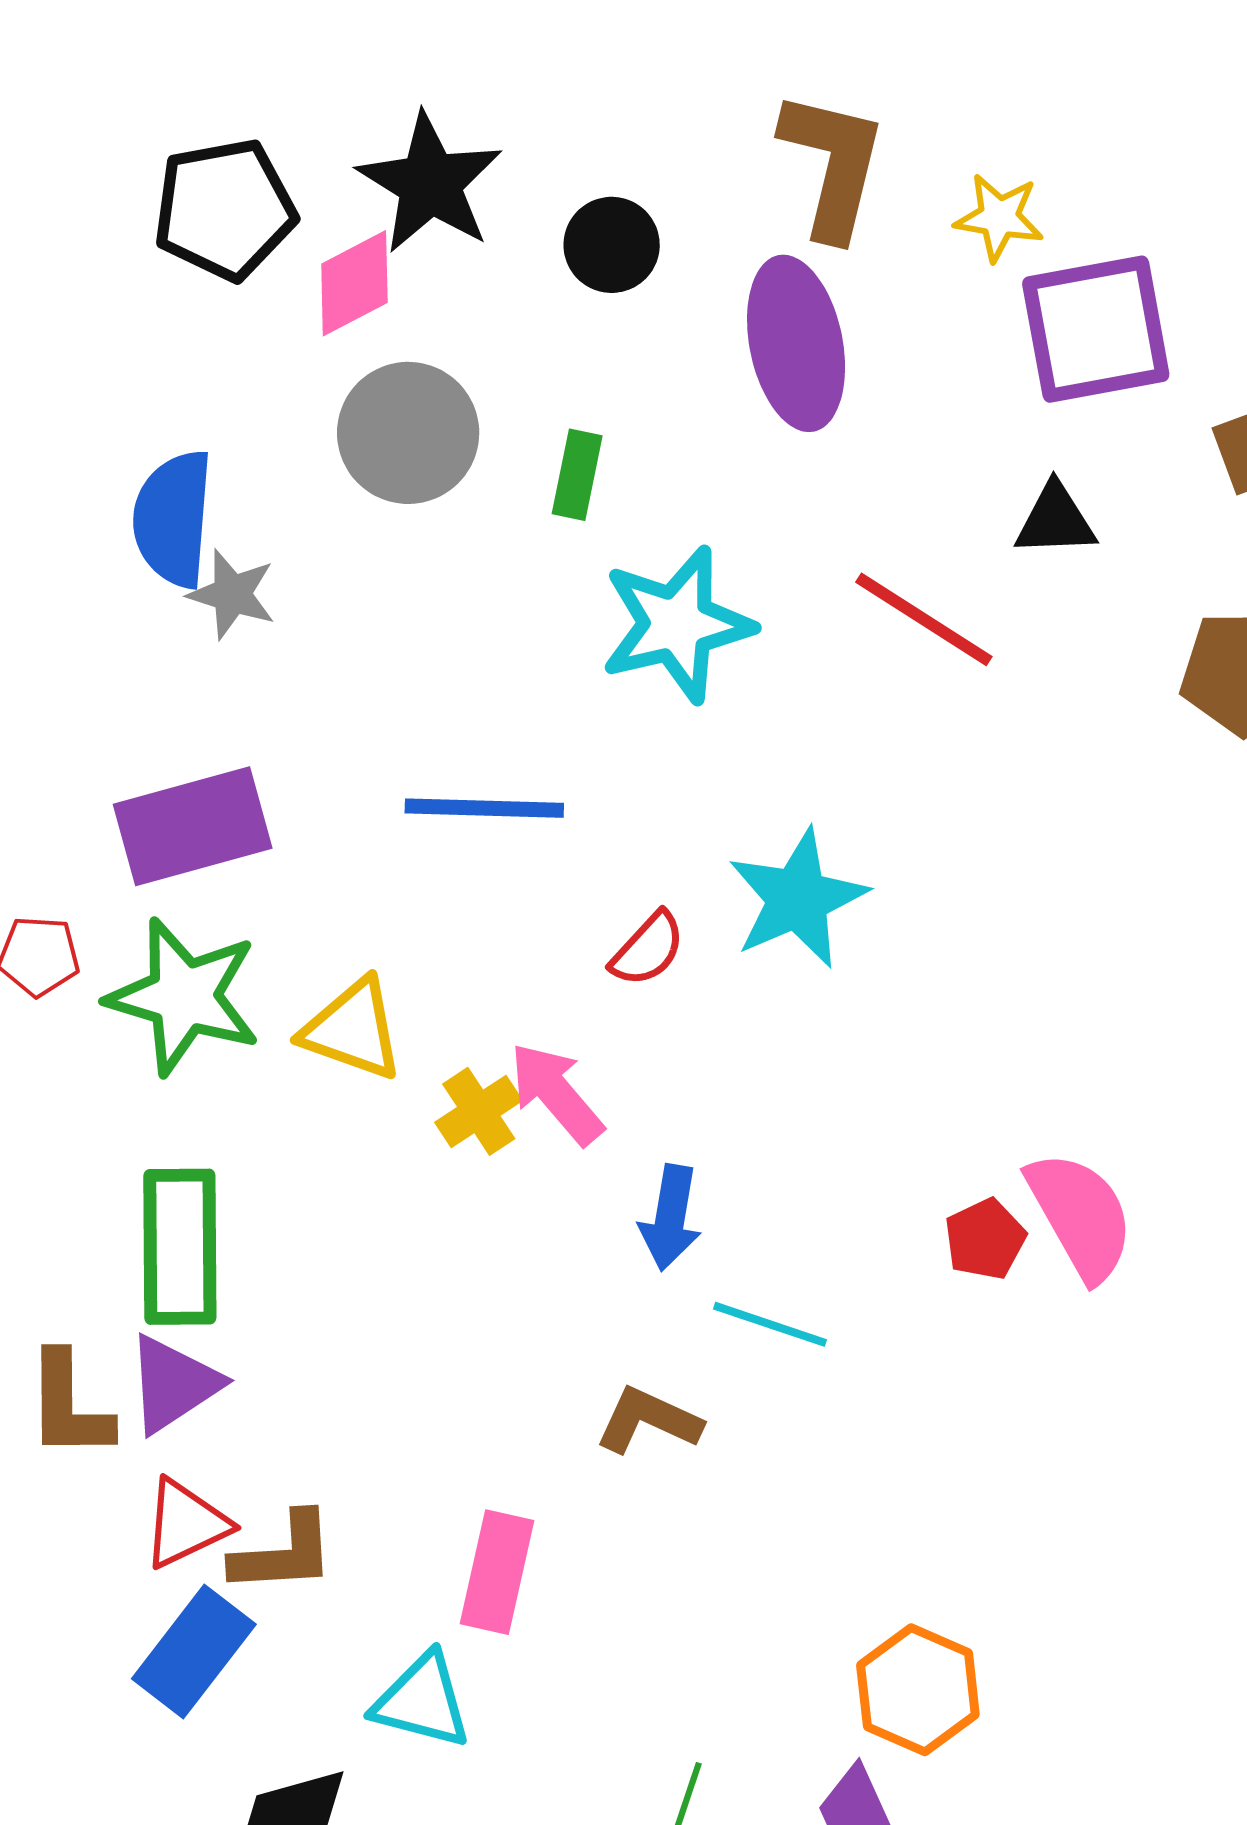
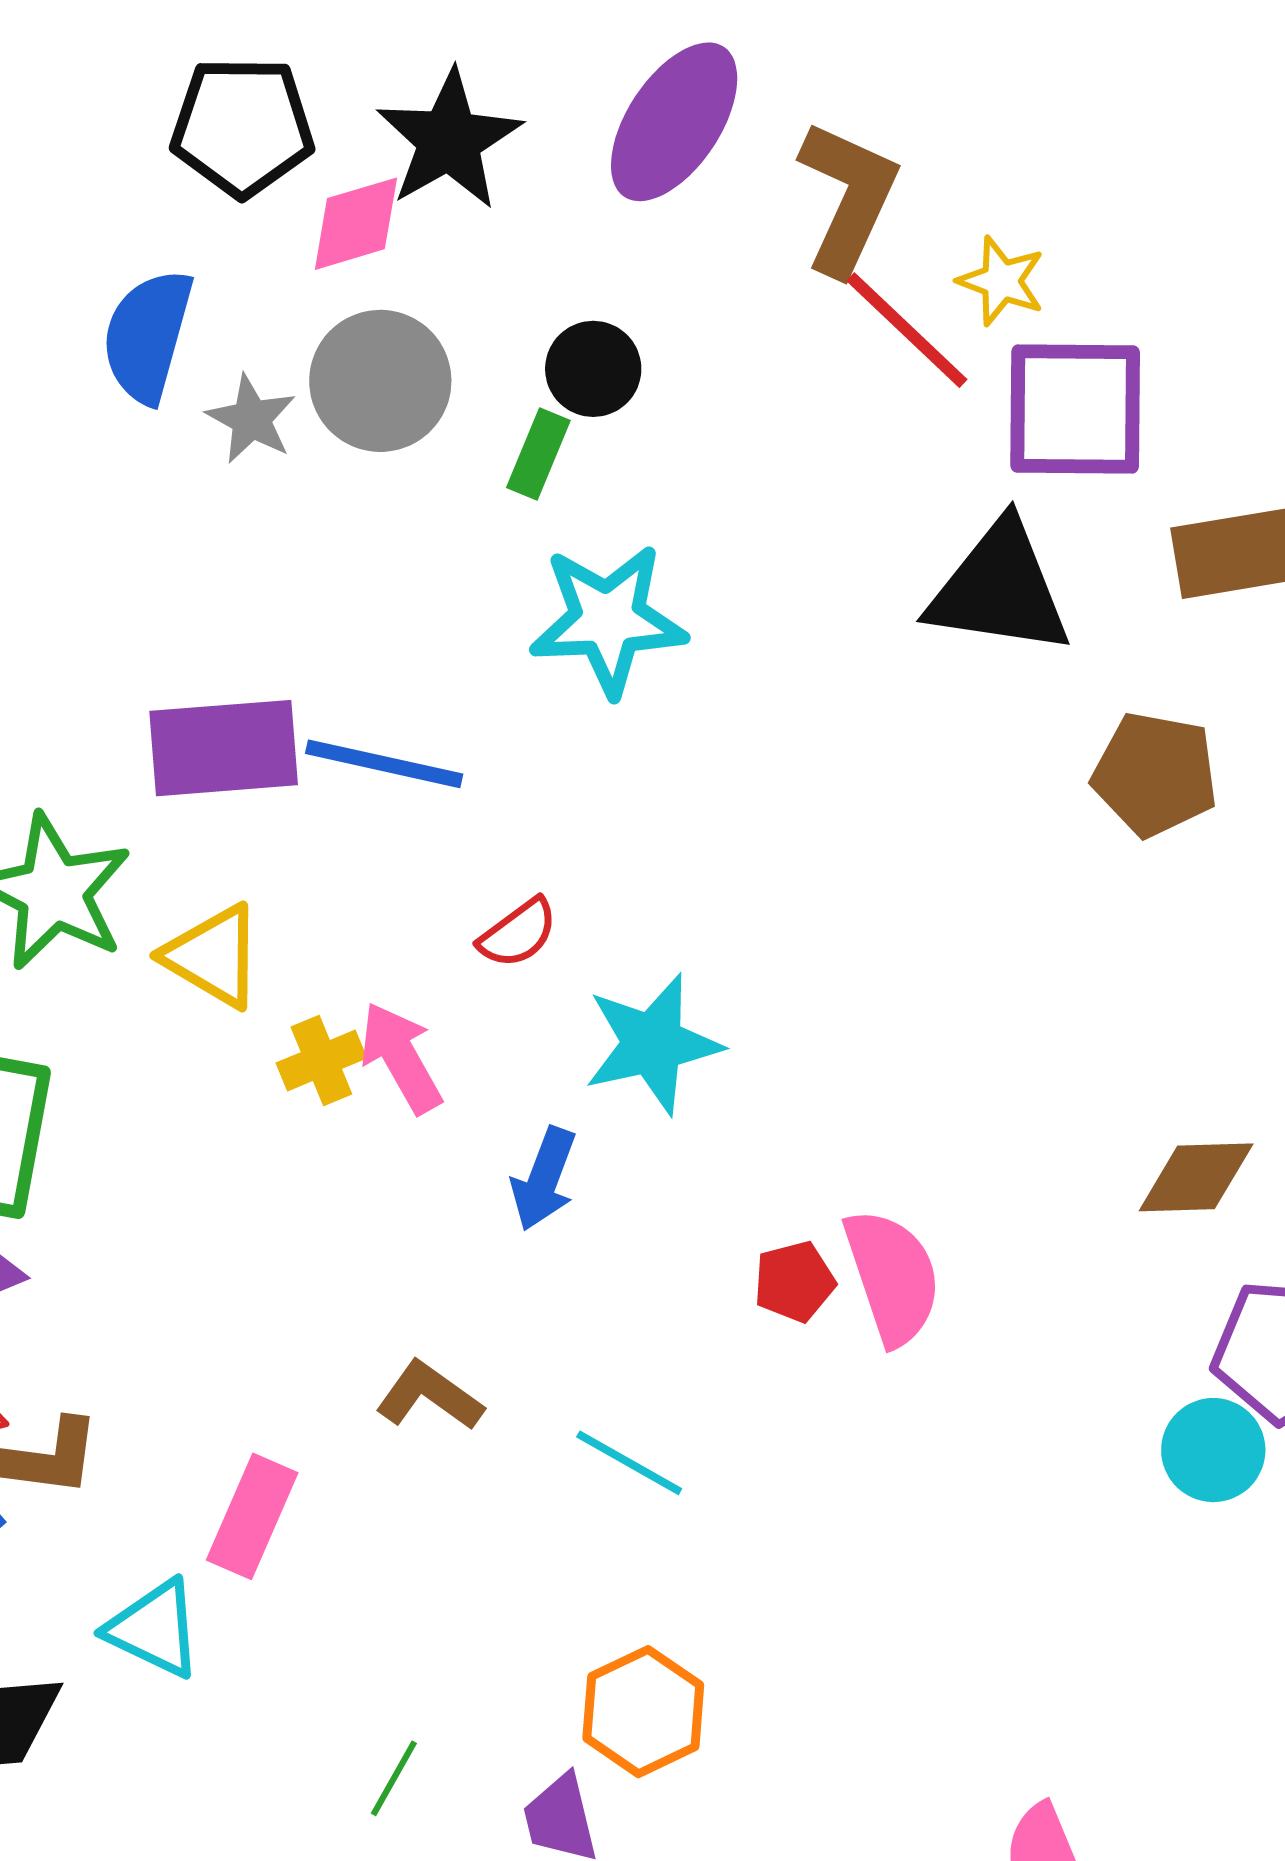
black circle: (612, 245) -> (593, 369), moved
purple ellipse: (796, 343) -> (674, 122), moved, turned 34
blue semicircle: (173, 519) -> (148, 336), moved
black triangle: (1055, 520) -> (999, 589), size x1.8
gray star: (232, 594) -> (251, 419), moved
red line: (924, 619) -> (907, 330), moved
purple rectangle: (193, 826) -> (224, 748), moved
cyan star: (798, 899) -> (653, 1044), moved
blue arrow: (670, 1218) -> (544, 1179), moved
cyan line: (770, 1324) -> (629, 1463), moved

